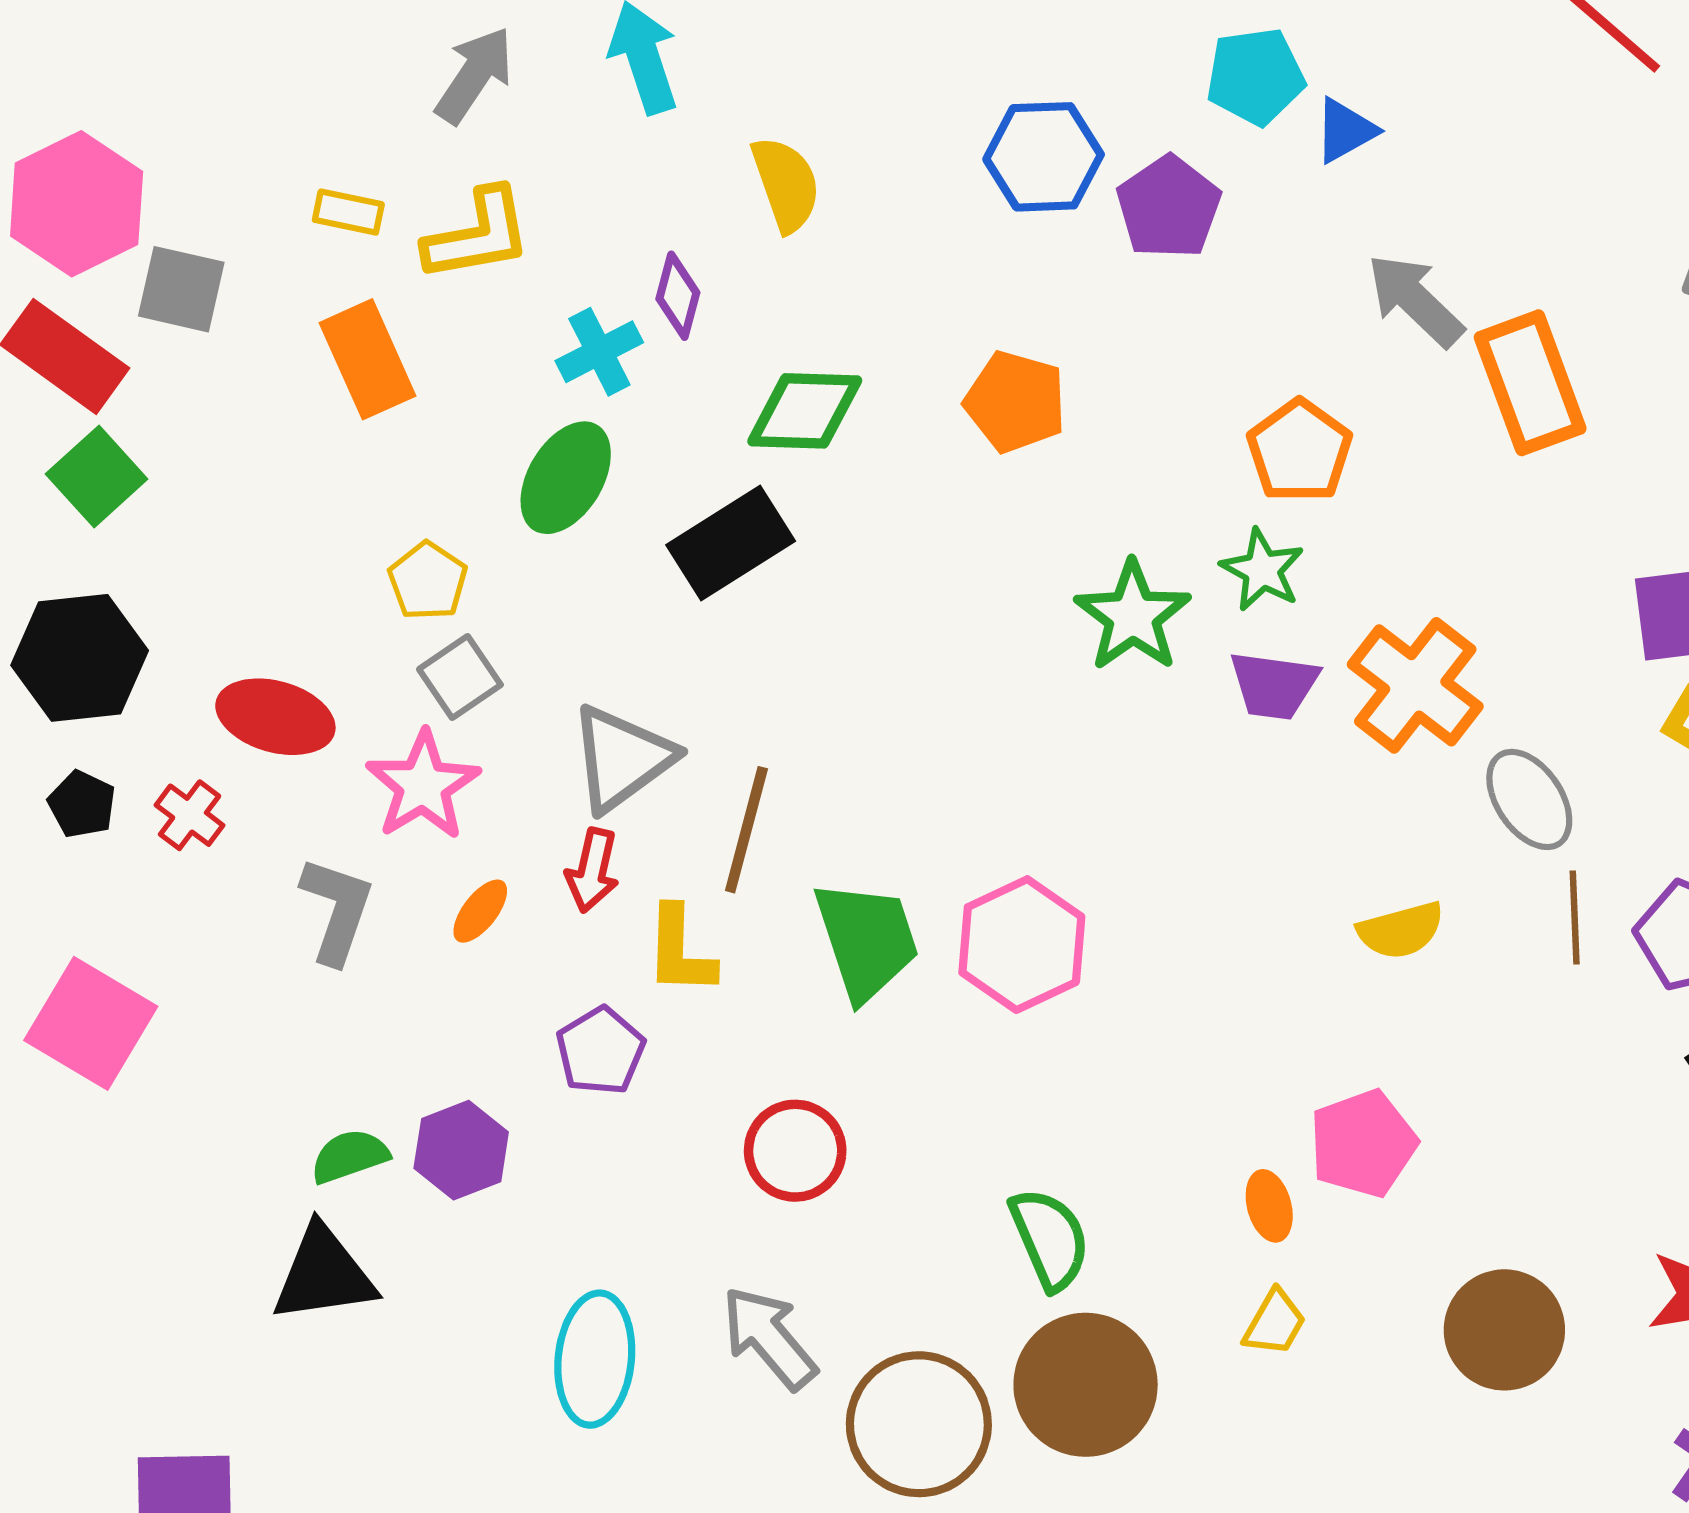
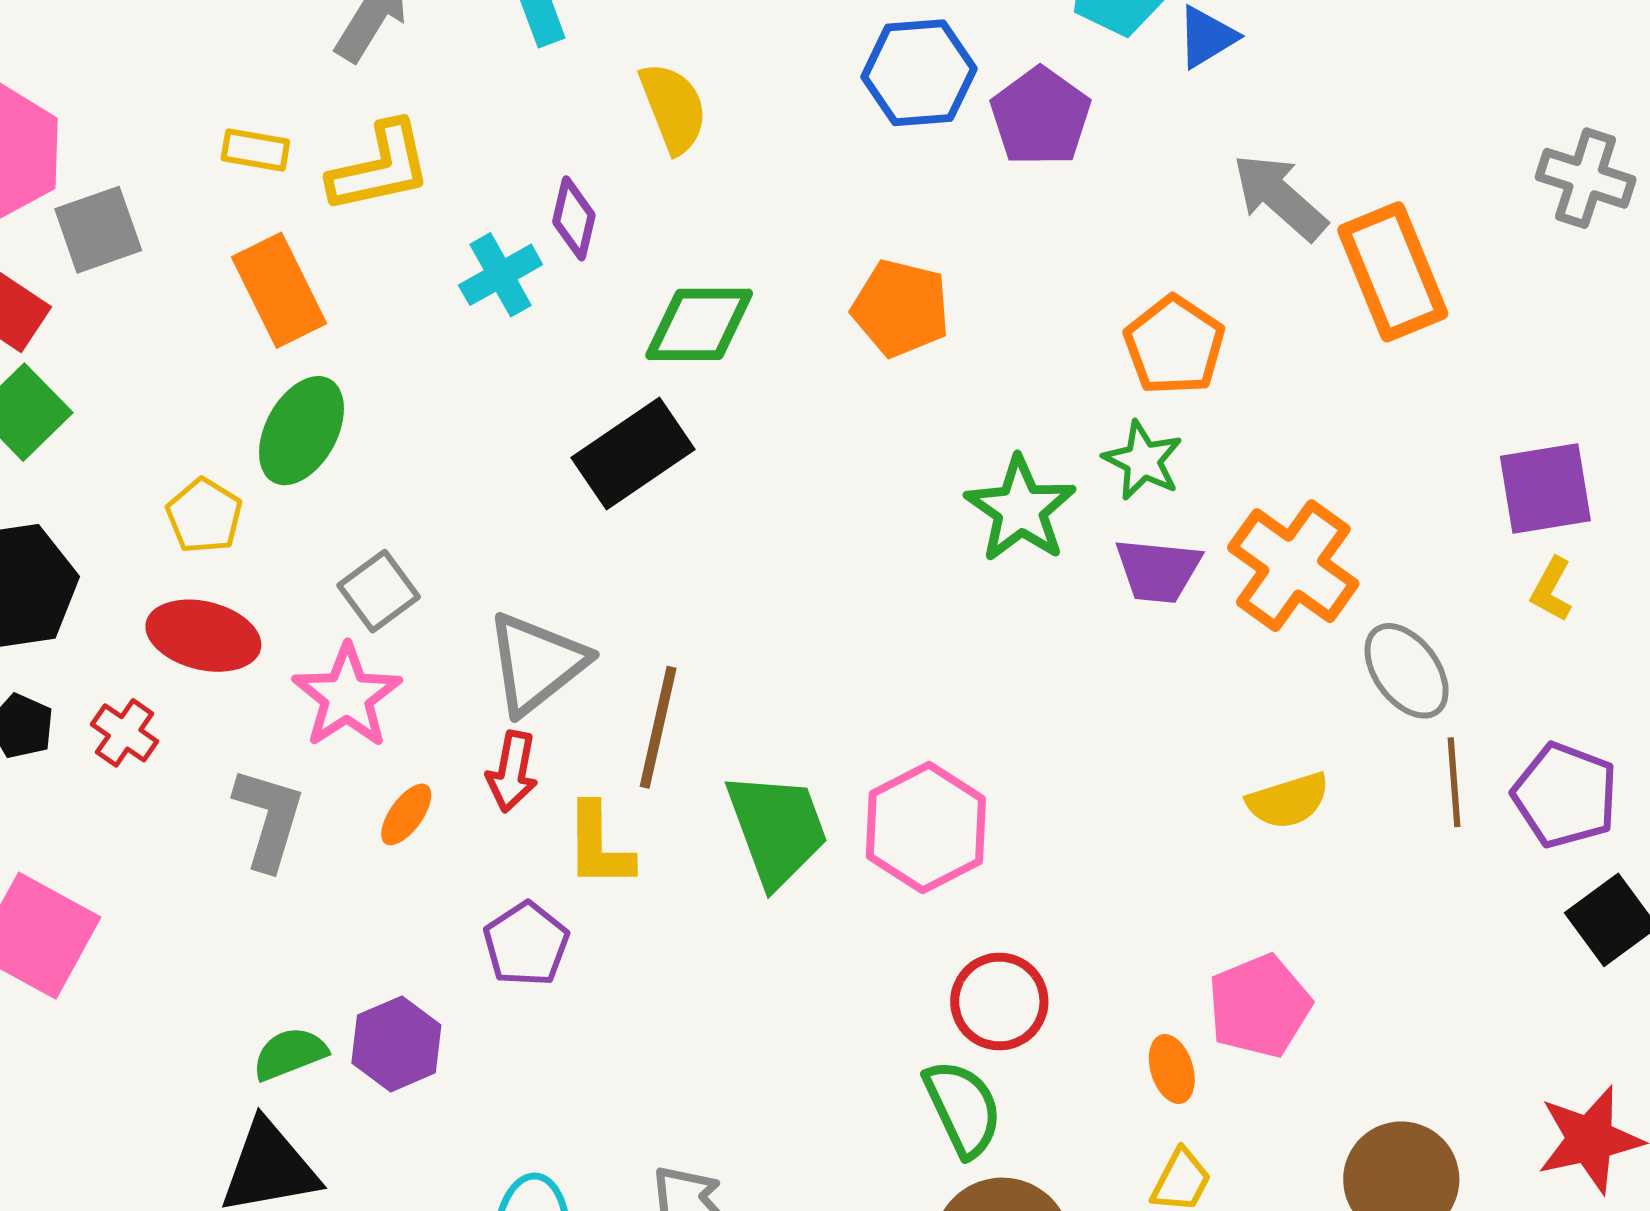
gray square: (181, 289) -> (98, 230), turned -30
green ellipse: (566, 478) -> (301, 431), moved
yellow pentagon: (428, 581) -> (204, 516), moved
red circle: (795, 1151) -> (999, 1002), moved

